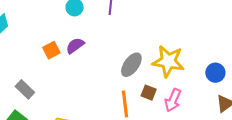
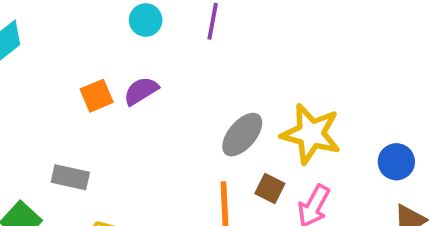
gray rectangle: (25, 89) -> (70, 177), moved, turned -36

